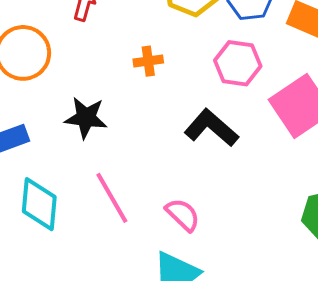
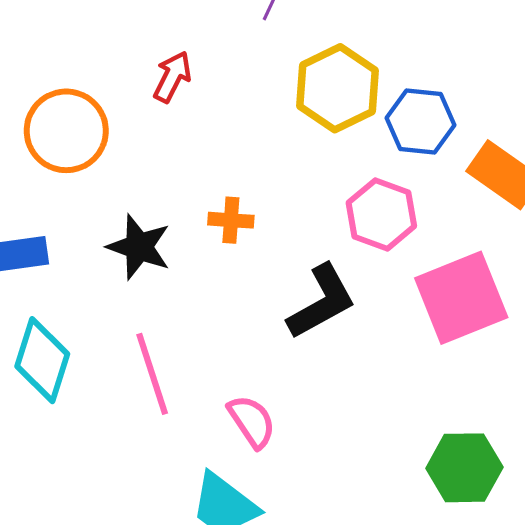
orange cross: (148, 61) -> (231, 220), moved
black L-shape: (211, 128) -> (322, 302), turned 98

